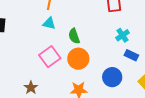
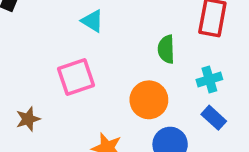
green semicircle: (74, 36) -> (166, 49), moved
orange circle: (78, 59) -> (149, 100), moved

